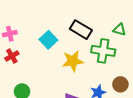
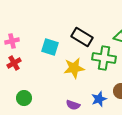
cyan square: (48, 40) -> (50, 47), turned -30

